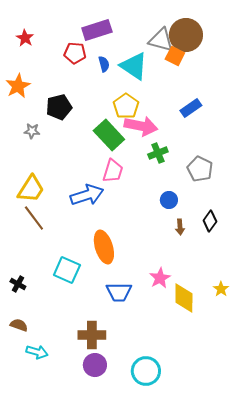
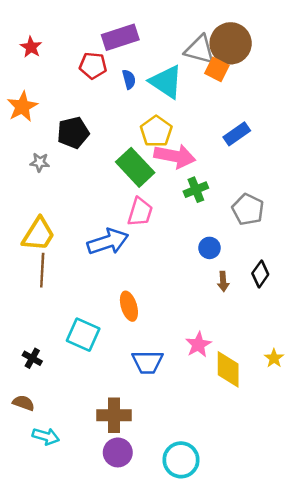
brown line: (34, 218) -> (42, 270), turned 40
orange ellipse: (104, 247) -> (129, 306), size x0.7
black cross: (18, 284) -> (32, 358), moved

